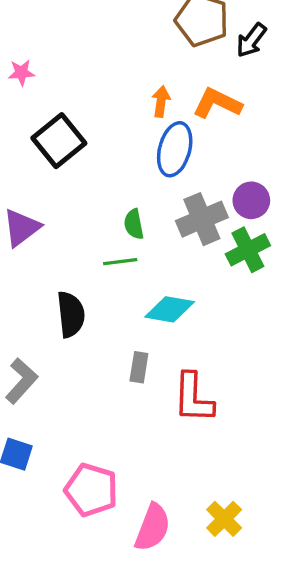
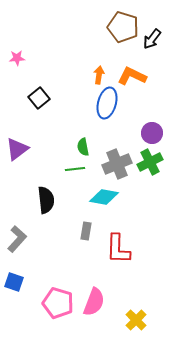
black square: (59, 141) -> (39, 98), size x0.7
gray cross: (202, 219) -> (117, 164), moved
pink semicircle: (153, 527) -> (94, 302), moved

